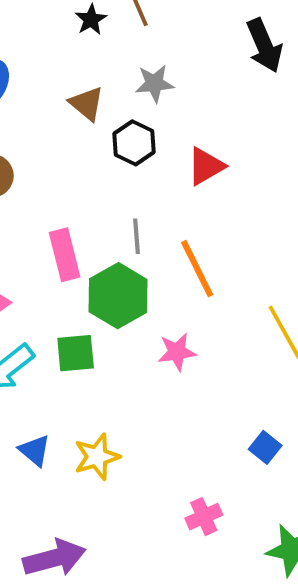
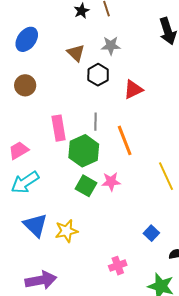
green square: (76, 353) -> (86, 186), moved, turned 30
blue triangle: (35, 450) -> (35, 225), size x1.5

